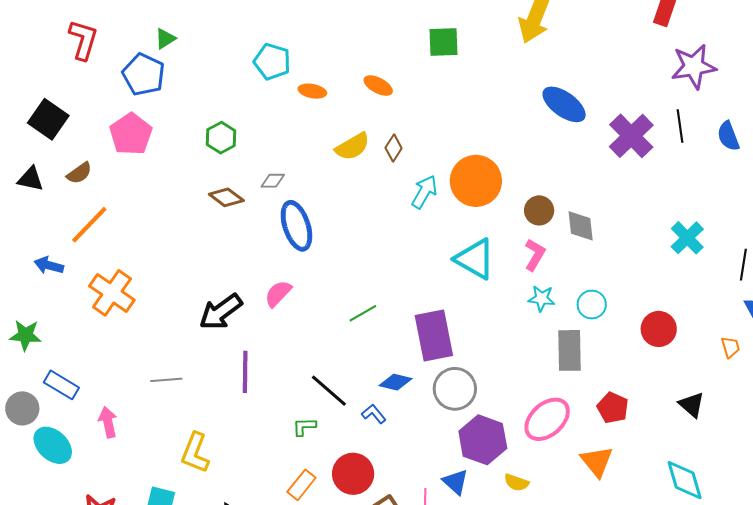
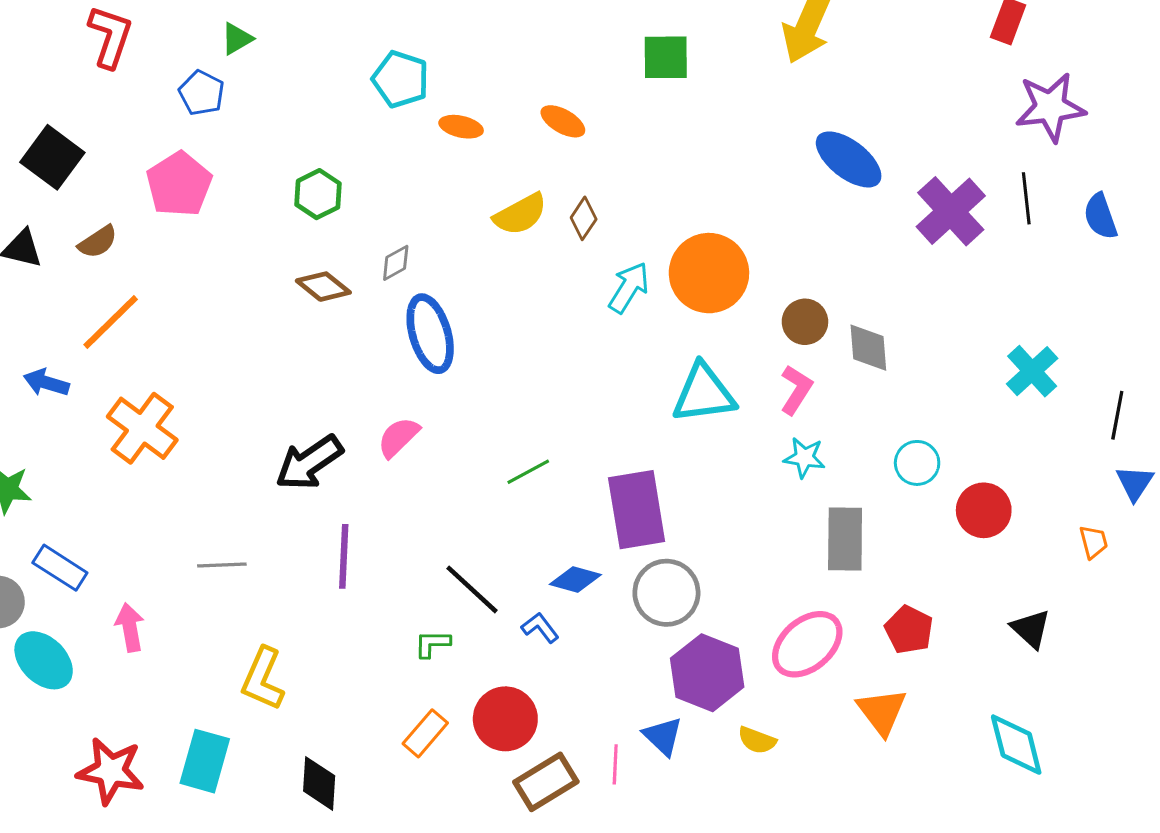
blue pentagon: (144, 75) -> (202, 93), size x0.7
gray diamond: (273, 181) -> (396, 263), turned -30
cyan triangle: (475, 259) -> (704, 393), turned -39
cyan circle: (592, 305) -> (917, 463), moved

